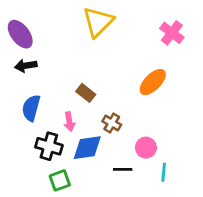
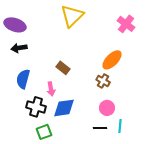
purple ellipse: (20, 34) -> (15, 25), turned -35
brown cross: (112, 123) -> (103, 81), moved
black line: (123, 169) -> (100, 128), moved

